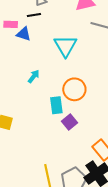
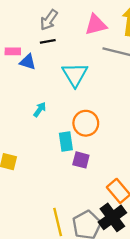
black line: (34, 15) -> (48, 41), moved
purple square: (70, 122) -> (81, 160), turned -35

